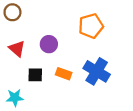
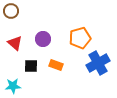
orange pentagon: (91, 26) -> (80, 38), moved
blue cross: (97, 71) -> (98, 63), moved, turned 30

